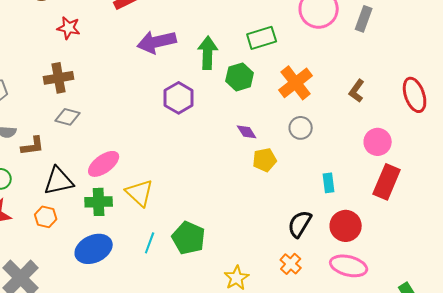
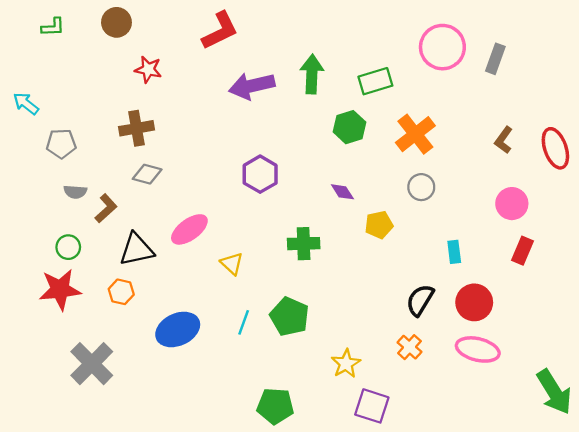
green arrow: (208, 53) -> (312, 74), moved
brown L-shape: (357, 91) -> (504, 140), moved
purple hexagon: (179, 98) -> (260, 174), moved
purple diamond: (247, 132) -> (342, 192), moved
brown L-shape: (33, 146) -> (106, 208), turned -35
red rectangle: (387, 182) -> (522, 251), size x0.7
yellow triangle: (140, 193) -> (232, 264), size x0.7
green cross: (99, 202) -> (304, 244), moved

